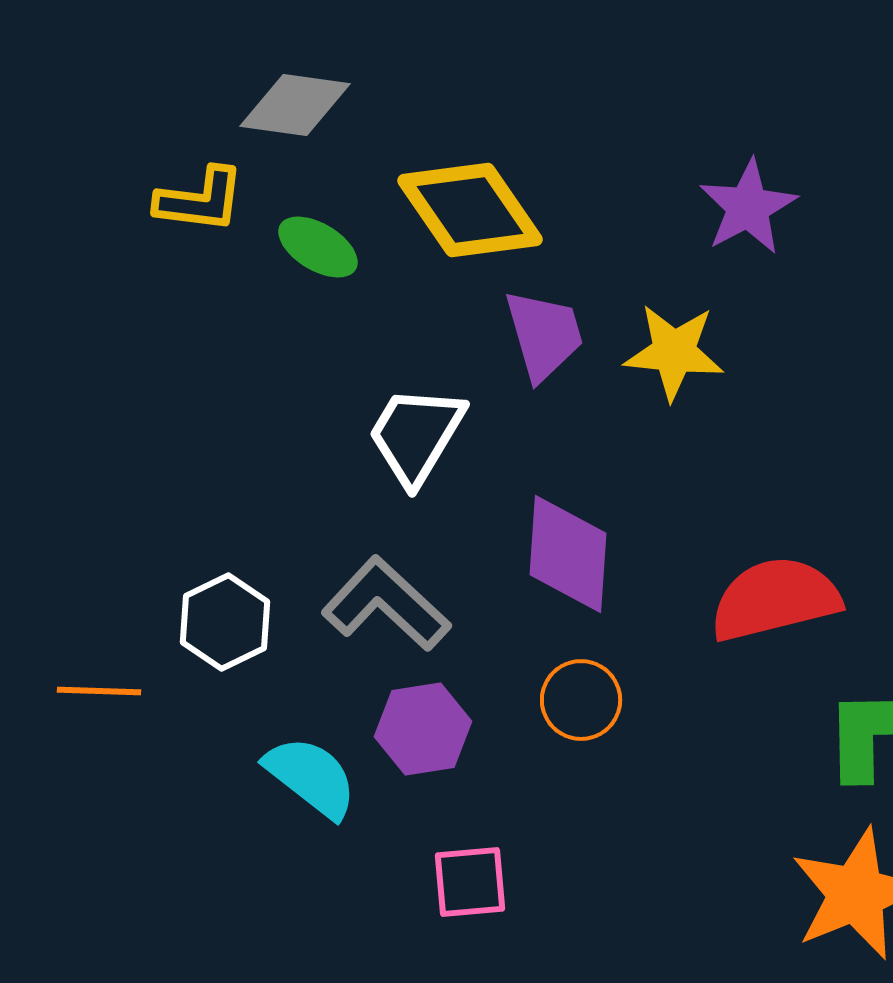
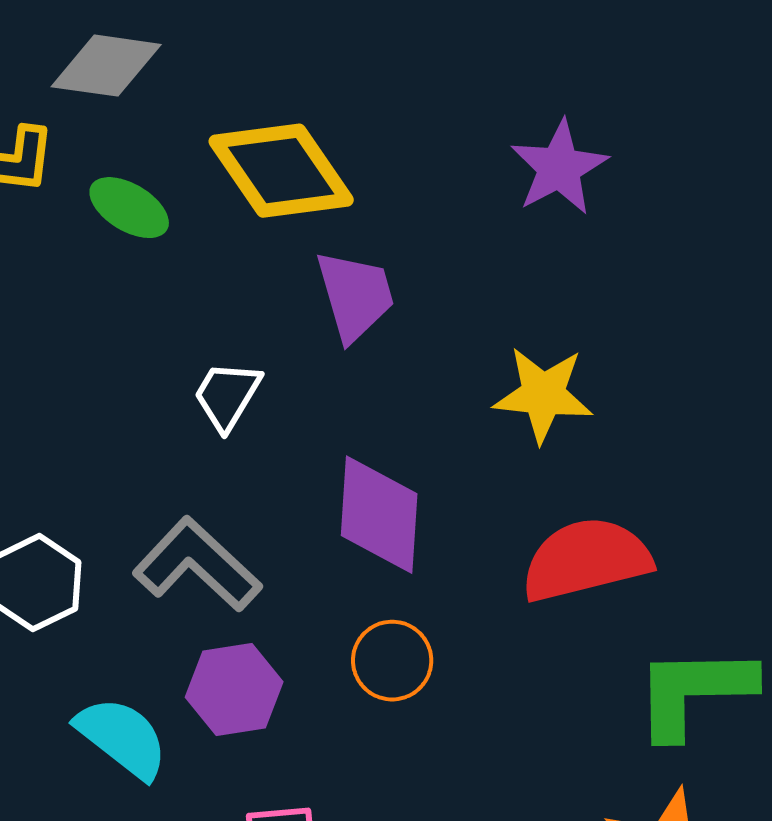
yellow star: (674, 352) -> (543, 395), moved
white trapezoid: (416, 435) -> (227, 396), size x0.7

